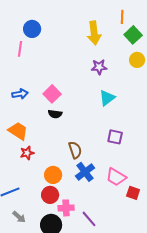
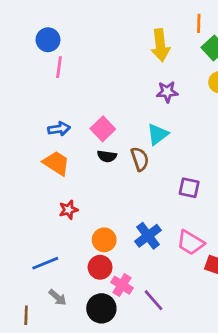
blue circle: (32, 29) -> (48, 40), moved
cyan triangle: (107, 98) -> (158, 134), moved
orange trapezoid: (18, 131) -> (56, 163), moved
brown semicircle: (75, 150) -> (140, 159), moved
pink cross: (66, 208) -> (122, 285), turned 35

